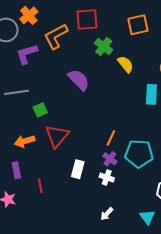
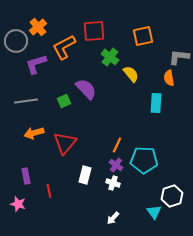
green square: (40, 110) -> (64, 101), moved
orange arrow: (25, 141) -> (34, 133), moved
cyan triangle: (147, 217) -> (154, 212), moved

